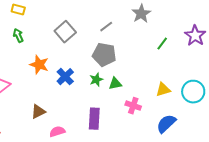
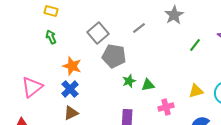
gray pentagon: (104, 55) -> (114, 56), moved
blue cross: (65, 77) -> (70, 89), moved
pink cross: (133, 106) -> (166, 107), turned -35

